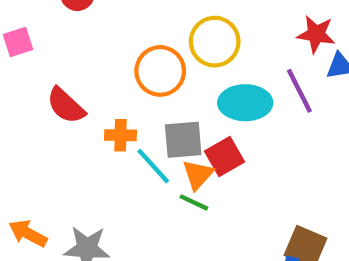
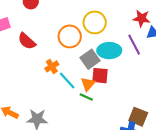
red semicircle: (66, 106) -> (27, 41), moved
orange cross: (121, 135) -> (52, 66), turned -32
gray square: (183, 140) -> (90, 59), moved, turned -30
red square: (224, 157) -> (100, 76), turned 36

